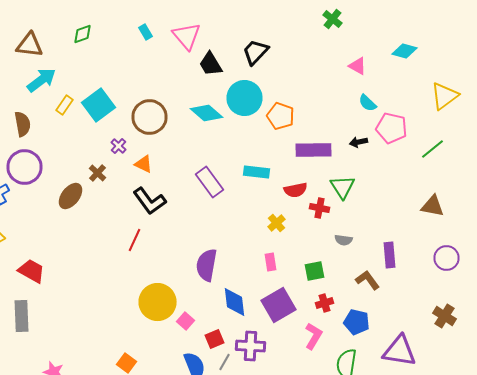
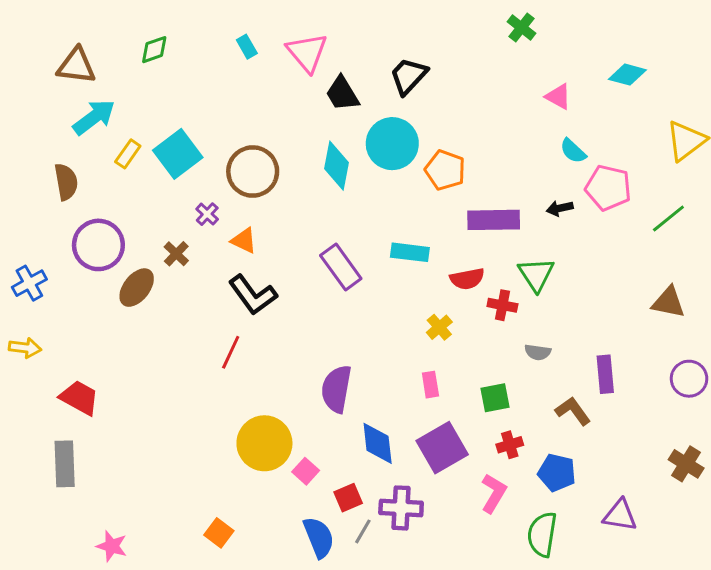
cyan diamond: (206, 113) -> (336, 166), turned 60
purple circle: (24, 167) -> (98, 245), moved
purple triangle: (400, 351) -> (620, 515), size x0.7

